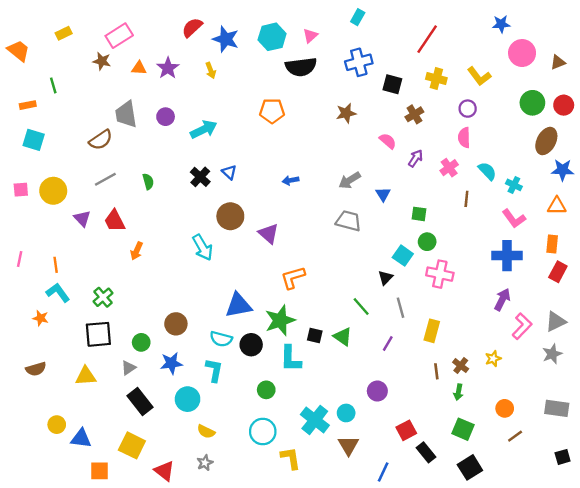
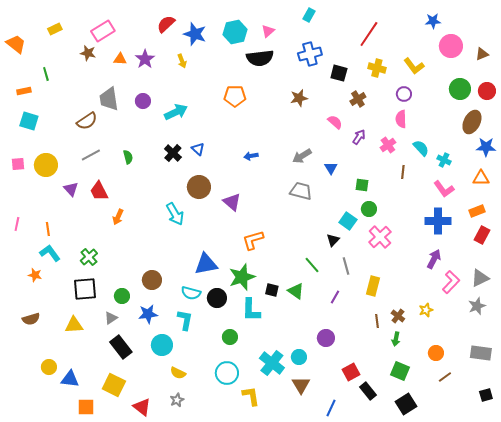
orange rectangle: (552, 244) -> (477, 211), turned 63
pink cross: (440, 274) -> (380, 237), turned 35

